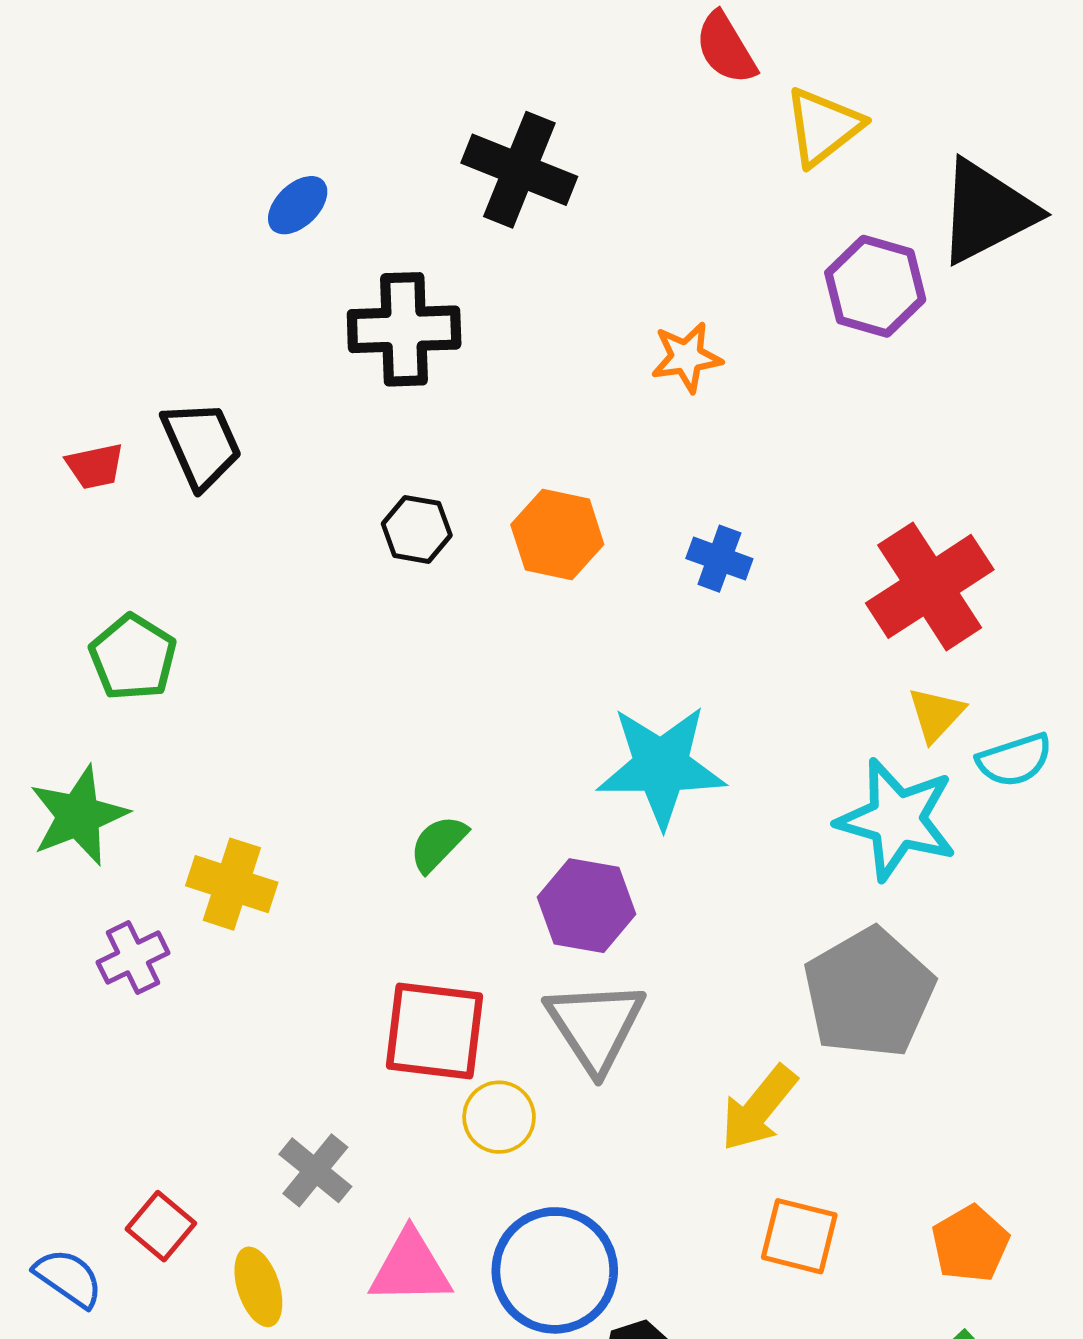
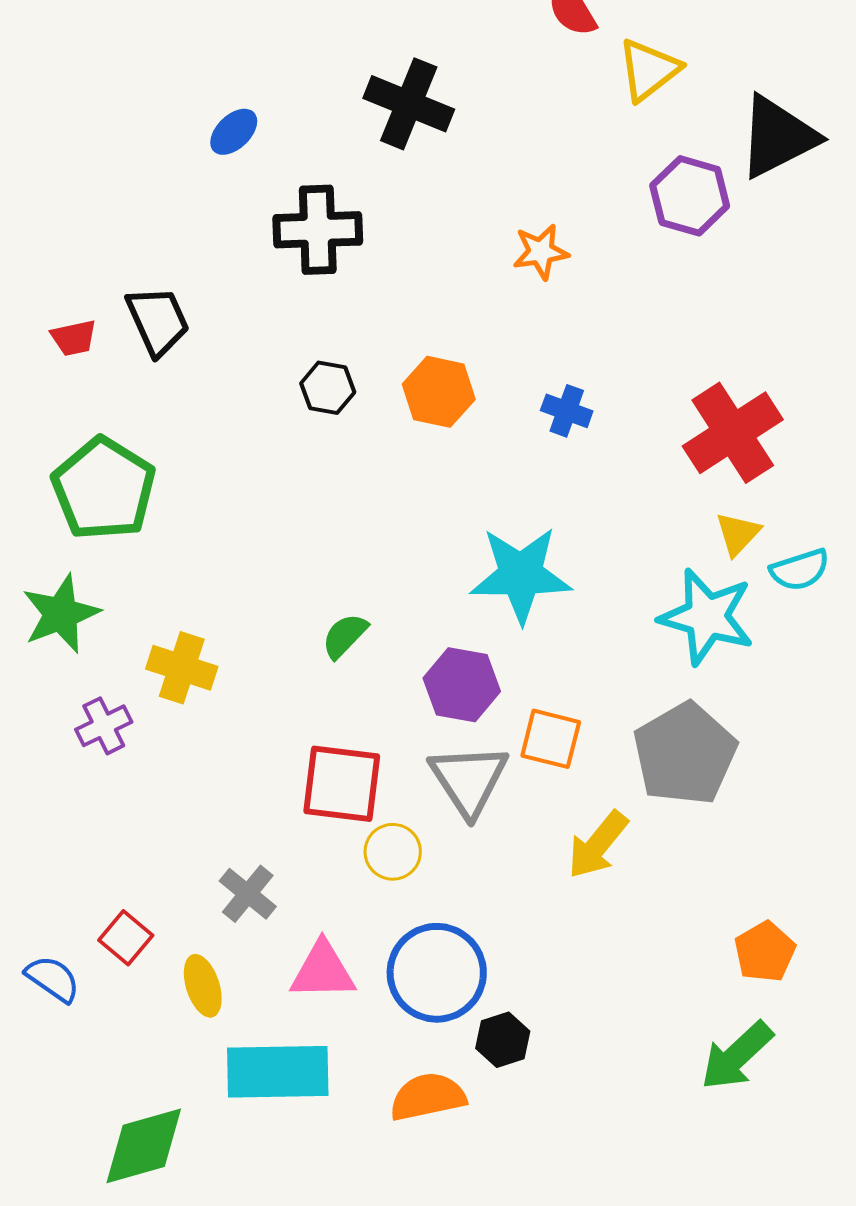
green pentagon: (133, 657) -> (104, 489), size x1.5
orange square: (799, 1236) -> (551, 739), moved

